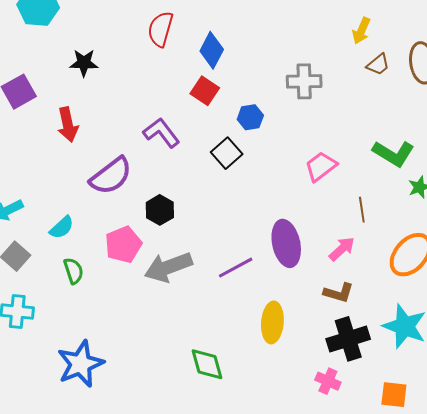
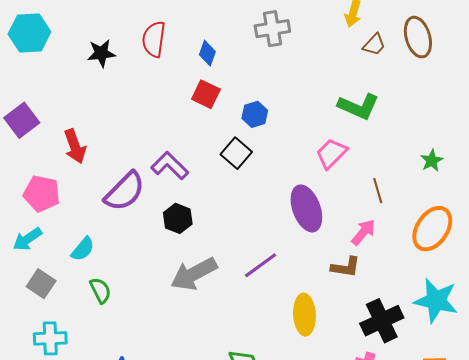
blue diamond: (212, 50) -> (207, 53), size x0.7
black star: (84, 63) -> (101, 53), moved
gray cross: (304, 81) -> (272, 29), moved
purple L-shape: (161, 133) -> (170, 166), moved
green L-shape: (393, 153) -> (359, 106), moved
purple ellipse: (286, 243) -> (306, 208), moved
pink pentagon: (123, 245) -> (42, 194), moved, turned -30
brown L-shape: (339, 293) -> (346, 267), moved

